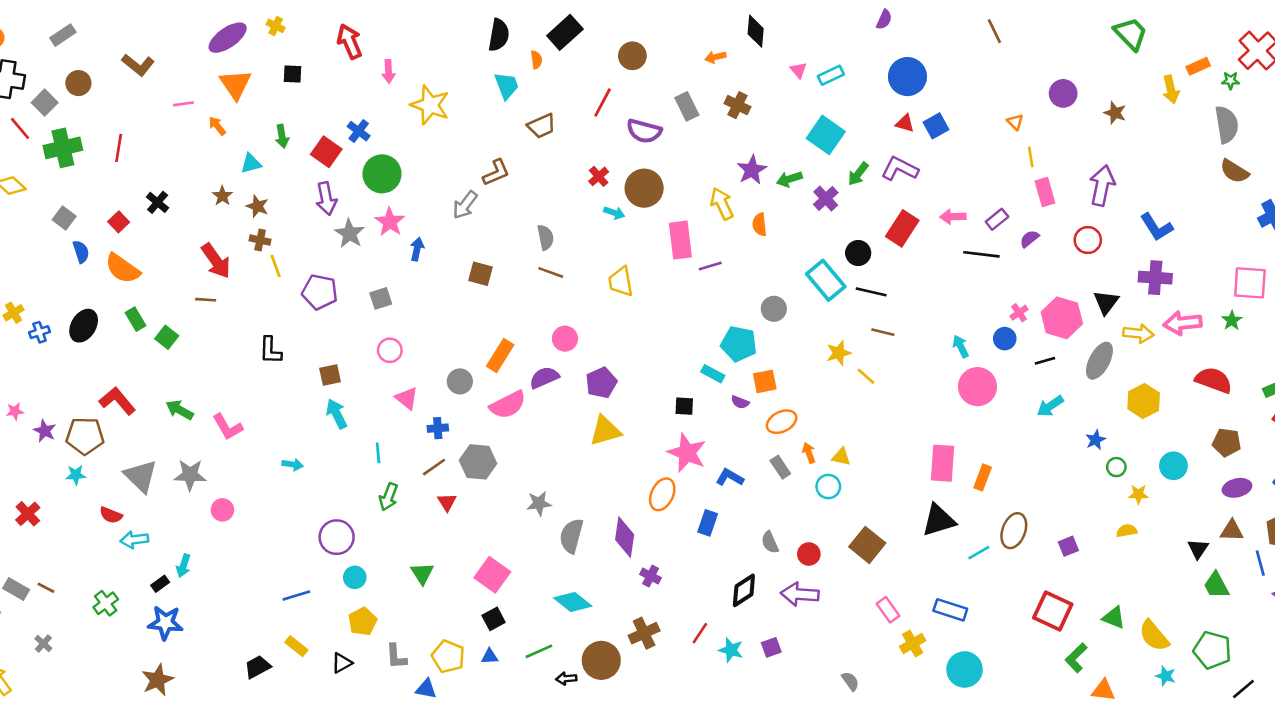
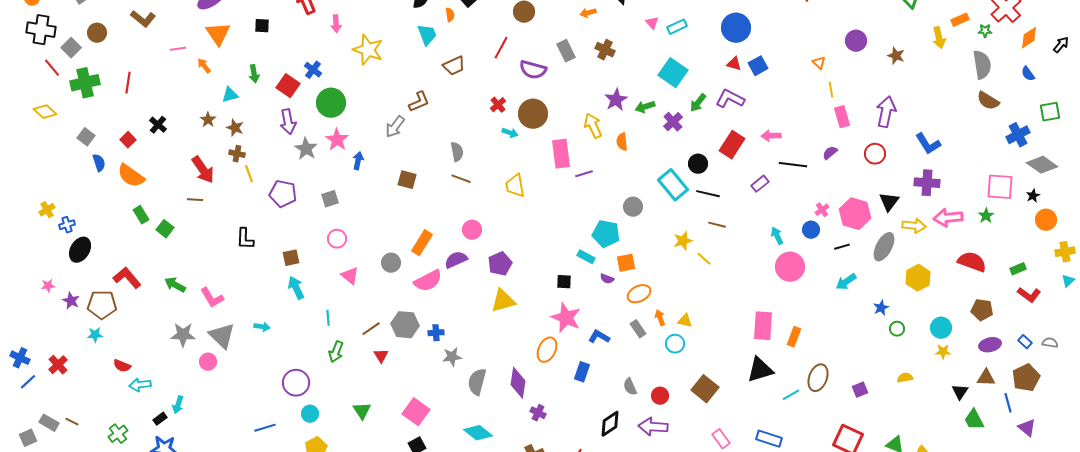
purple rectangle: (997, 219) -> (760, 184), moved
black ellipse: (84, 326) -> (80, 250), moved
blue cross: (438, 428) -> (436, 333), moved
gray triangle: (141, 476) -> (222, 336), moved
yellow star: (1138, 494) -> (943, 352), moved

